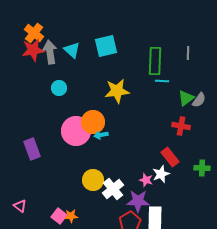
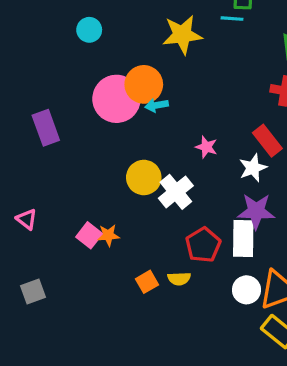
cyan line: (162, 81) -> (232, 19), moved
pink star: (146, 180) -> (206, 147), moved
purple star: (138, 201) -> (256, 211), moved

